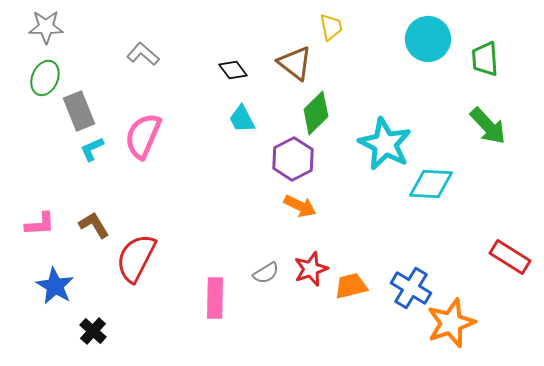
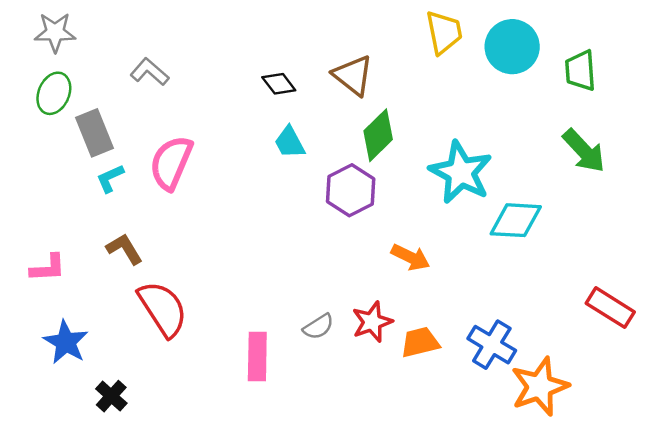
yellow trapezoid: (331, 27) -> (444, 32), moved, size x1.4
gray L-shape: (143, 54) -> (150, 72), moved
orange arrow: (300, 206) -> (410, 257), moved
brown L-shape: (94, 225) -> (124, 249), moved
red semicircle: (136, 258) -> (163, 309), turned 120

